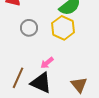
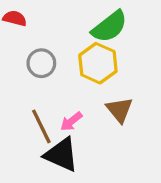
brown line: (18, 78) -> (41, 126), moved, turned -50
brown triangle: (79, 85) -> (120, 110), moved

